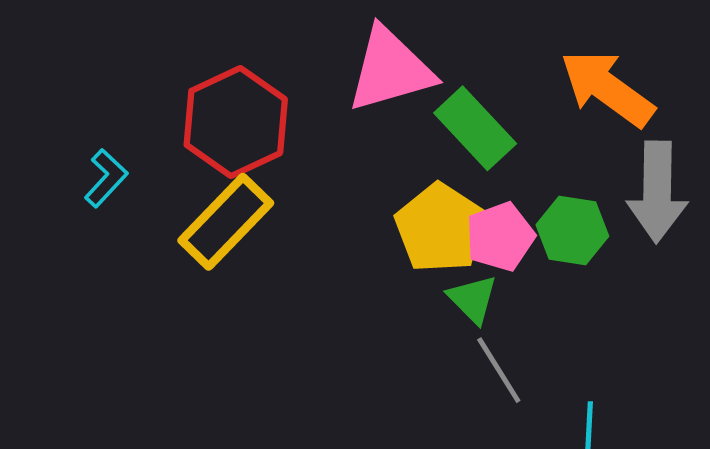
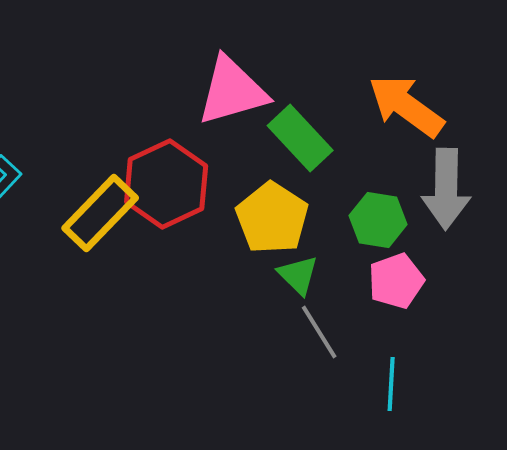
red hexagon: (236, 122) -> (166, 184), moved
pink pentagon: (500, 237) -> (396, 281), moved

